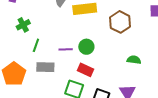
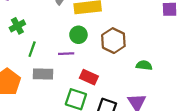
brown hexagon: (120, 22) -> (113, 41), moved
green circle: (86, 47) -> (78, 35), moved

